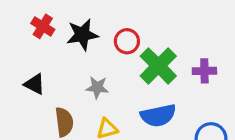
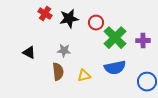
black triangle: (35, 84) -> (29, 53), moved
gray star: (97, 87) -> (64, 51), moved

